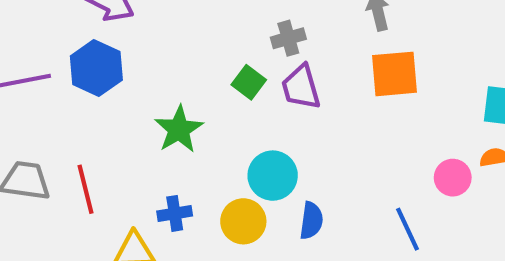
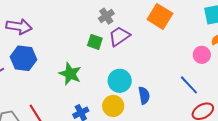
orange square: (395, 74) -> (160, 16), turned -35
purple trapezoid: (301, 87) -> (119, 36), turned 90

